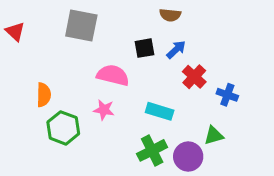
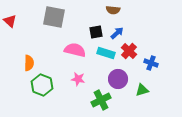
pink star: (104, 110) -> (78, 79), moved
cyan rectangle: (160, 111) -> (106, 53), moved
purple circle: (188, 157) -> (118, 79), moved

